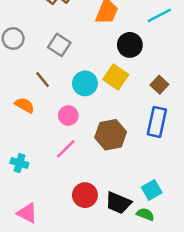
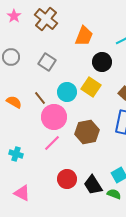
brown line: (43, 80) -> (40, 98), moved
orange semicircle: (25, 105) -> (14, 102), moved
pink circle: (68, 116) -> (54, 117), size x1.6
black trapezoid: (118, 203) -> (93, 185), turned 35

